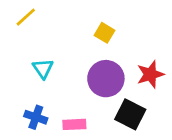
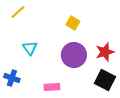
black square: (130, 114) -> (105, 80), moved
blue cross: (36, 117) -> (12, 78), moved

